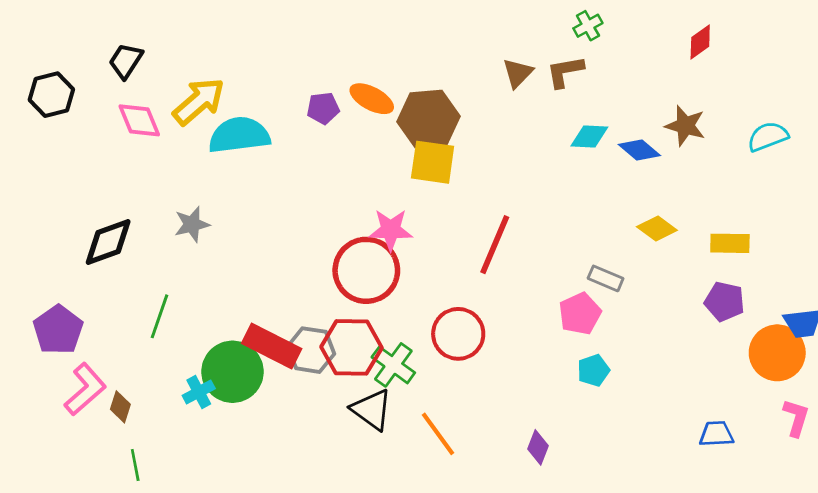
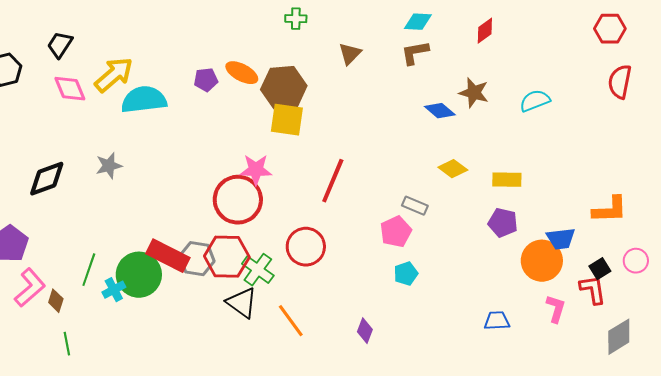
green cross: (588, 26) -> (296, 19), moved, turned 30
brown L-shape: (565, 72) -> (415, 53), moved
cyan diamond: (589, 137) -> (418, 22), moved
green line: (160, 316) -> (89, 270), moved

